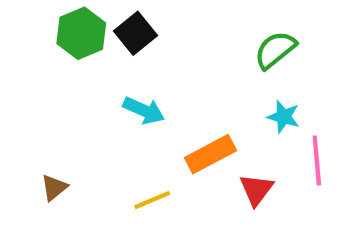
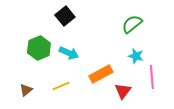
green hexagon: (81, 33) -> (39, 48), moved
yellow line: (152, 200) -> (61, 86), moved

